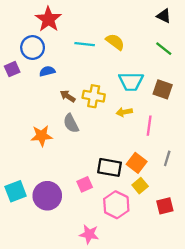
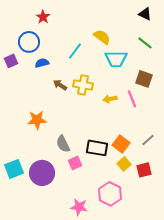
red star: (48, 19) -> (43, 17), size x0.6
cyan line: (85, 44) -> (75, 51), moved, turned -60
cyan trapezoid: (131, 81) -> (116, 59), moved
gray semicircle: (71, 123) -> (63, 144), moved
pink line: (149, 126) -> (132, 99), moved, turned -30
gray line: (167, 158) -> (148, 140), turned 32
pink hexagon: (116, 205) -> (110, 194), moved
red square: (165, 206) -> (144, 170), moved

